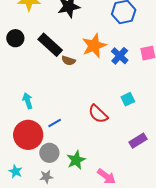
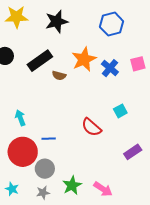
black rectangle: (50, 45) -> (40, 61), turned -75
blue line: (55, 123) -> (49, 139), turned 32
green star: (76, 160) -> (72, 185), moved

